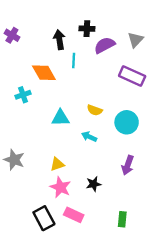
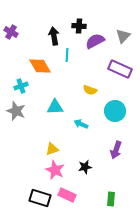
yellow semicircle: (95, 110) -> (90, 90), moved
gray star: (14, 160) -> (16, 111), moved
black rectangle: (44, 218) -> (40, 198), turned -45

